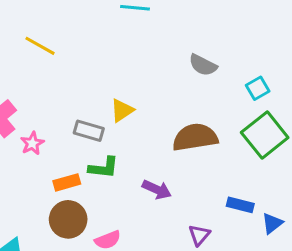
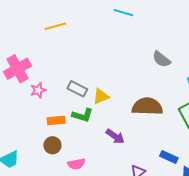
yellow line: (40, 46) -> (55, 26), turned -55
yellow triangle: (122, 110) -> (101, 96), moved
brown circle: (68, 219) -> (52, 145), size x0.7

